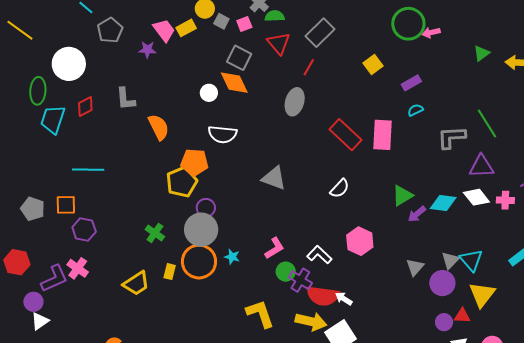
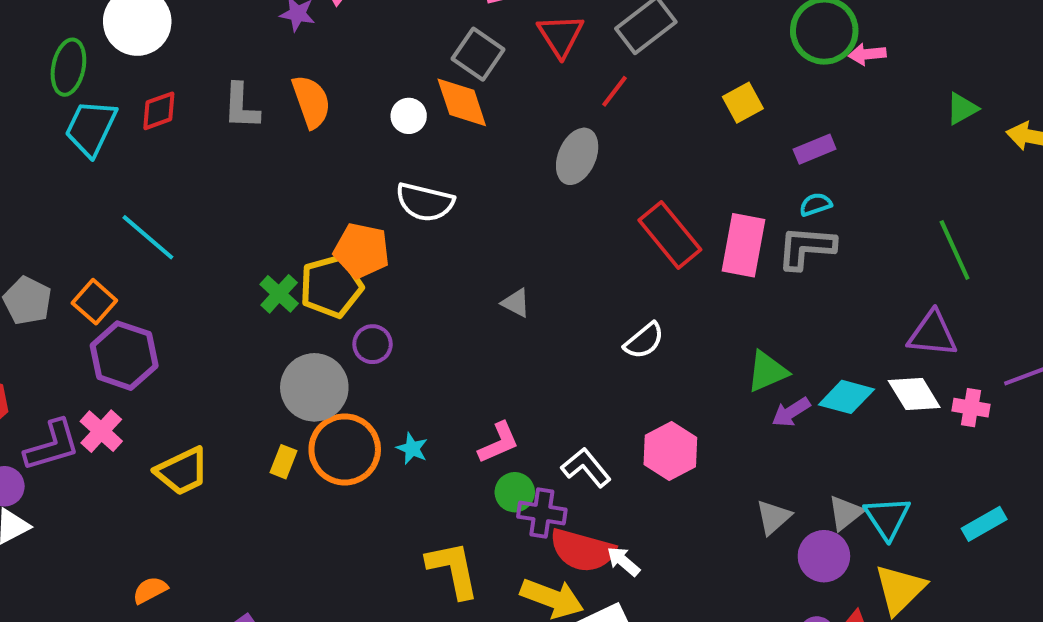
orange semicircle: (159, 127) -> (311, 102), moved
gray L-shape: (451, 137) -> (806, 248), moved
cyan line: (88, 170) -> (148, 237), turned 32
gray triangle: (274, 178) -> (516, 303), size x0.6
orange square: (66, 205) -> (94, 302), turned 35
purple hexagon: (84, 230) -> (124, 356), size x1.4
gray circle: (201, 230) -> (314, 387), moved
green cross: (155, 233) -> (279, 294), moved
purple cross: (300, 280) -> (542, 513), turned -30
yellow trapezoid: (136, 283) -> (182, 471), moved

